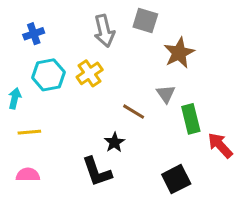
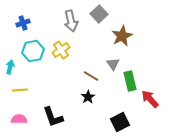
gray square: (145, 21) -> (99, 14), turned 30
black star: (114, 142) -> (88, 97), moved
black L-shape: (97, 172) -> (53, 117), moved

